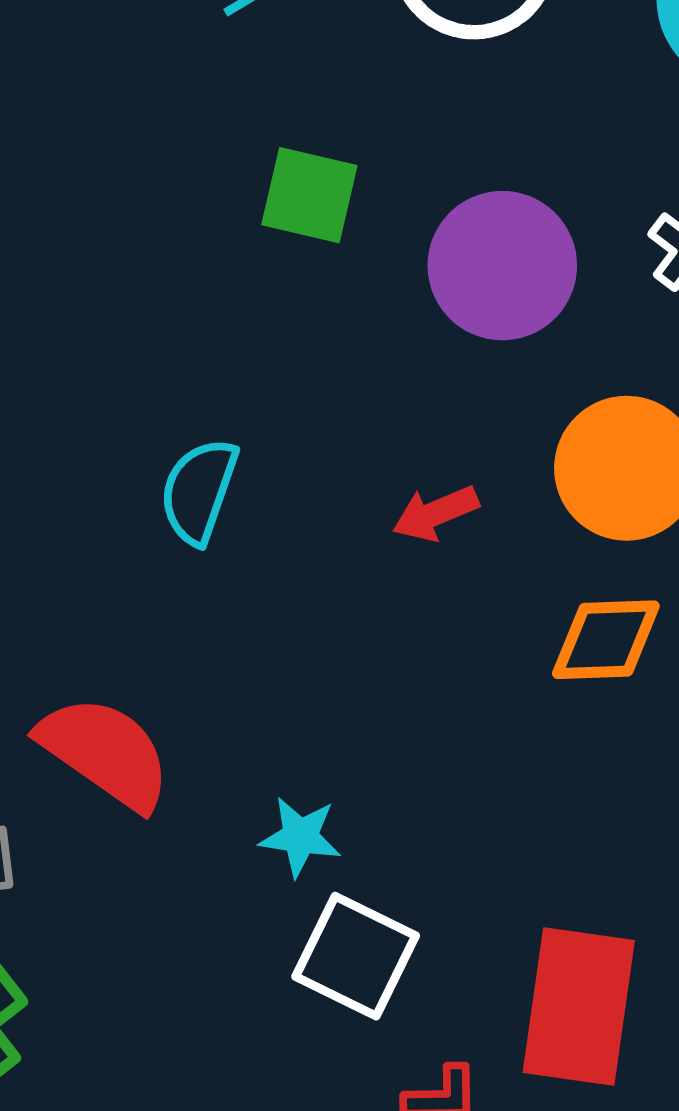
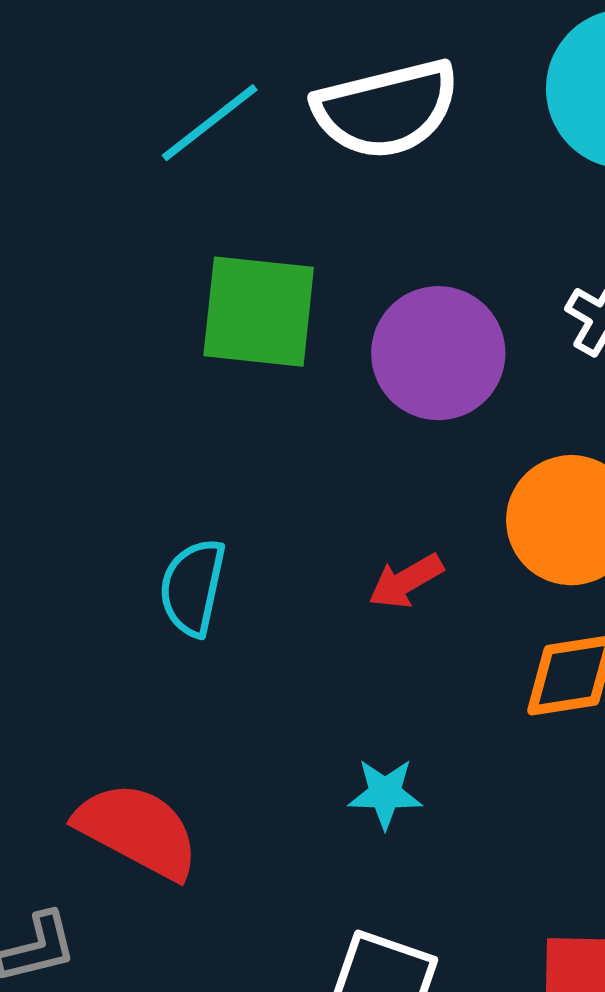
green square: (309, 195) -> (259, 312), size x1.4
cyan star: (300, 837) -> (385, 793), moved

